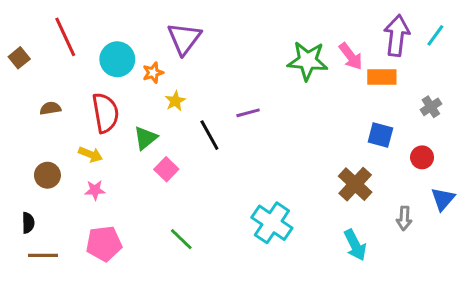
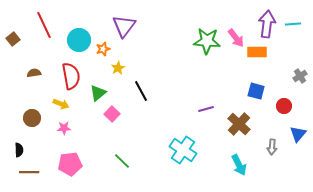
cyan line: (435, 35) -> (293, 24), turned 49
gray cross: (431, 107) -> (300, 76), moved
purple line: (248, 113) -> (206, 109), moved

